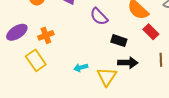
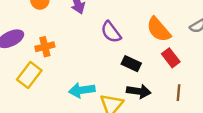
yellow rectangle: (36, 60) -> (29, 75), turned 65
cyan arrow: (81, 67) -> (82, 90), size x1.5

